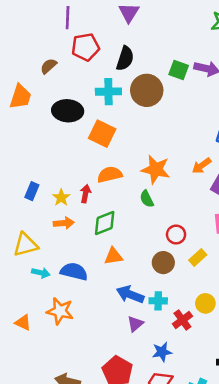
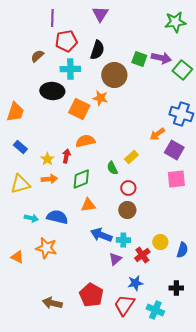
cyan cross: (108, 92) -> (70, 69), moved
orange trapezoid: (20, 97) -> (15, 112), moved
orange star: (156, 169) -> (100, 98), moved, size x0.7
blue rectangle: (32, 191) -> (20, 147), moved, turned -72
green semicircle: (147, 199) -> (112, 168), moved
red circle: (176, 235) -> (128, 188), moved
yellow triangle: (26, 245) -> (20, 184), moved
yellow rectangle: (198, 257) -> (131, 157), moved
purple triangle: (135, 324) -> (115, 259), moved
blue star: (162, 352) -> (135, 283), moved

